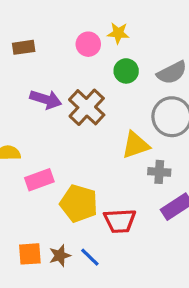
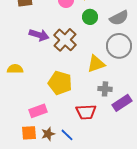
gray cross: (159, 172) -> (105, 89), moved
pink rectangle: (39, 180) -> (38, 111), moved
yellow pentagon: (79, 203) -> (60, 83), moved

